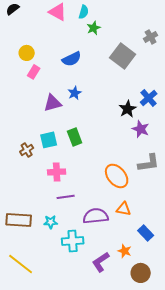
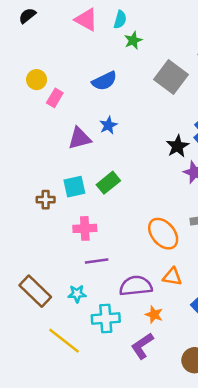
yellow circle: (27, 53) -> (37, 80), moved
green rectangle: (75, 137) -> (108, 183), turned 72
brown cross: (27, 150) -> (46, 200), turned 32
brown rectangle: (19, 220) -> (35, 291), turned 40
orange star: (125, 251) -> (154, 315), moved
yellow line: (21, 264) -> (64, 341), moved

